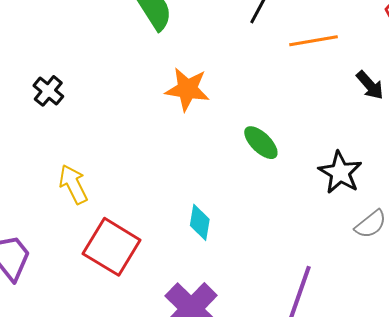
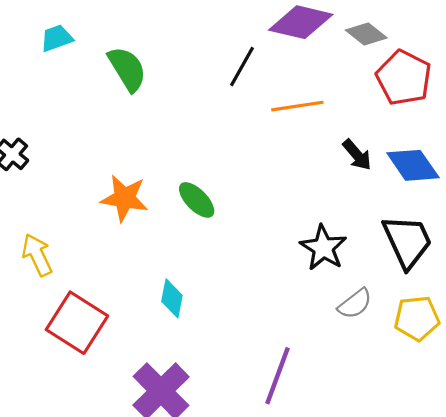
orange star: (187, 89) -> (124, 198), moved
green ellipse: (261, 143) -> (197, 200), moved

